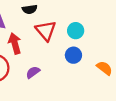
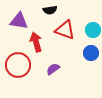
red triangle: (46, 31) -> (65, 30), turned -30

